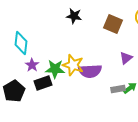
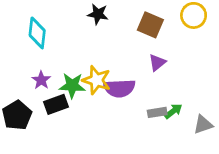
cyan diamond: (21, 43) -> (37, 33), moved
purple triangle: (126, 58) -> (157, 63), moved

